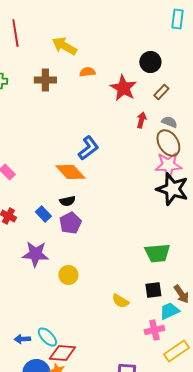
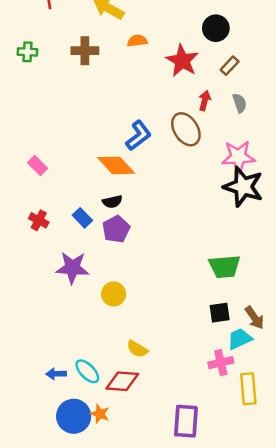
gray semicircle: (169, 122) -> (240, 103), turned 49
brown ellipse: (168, 143) -> (186, 129), moved
yellow semicircle: (120, 301) -> (137, 349), moved
yellow rectangle: (176, 351) -> (248, 389), turned -60
red diamond: (62, 353) -> (122, 381), moved

